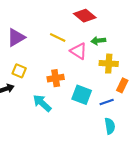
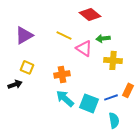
orange rectangle: (122, 85) -> (128, 90), moved
cyan square: (82, 95) -> (89, 103), moved
cyan arrow: (42, 103) -> (65, 98), moved

